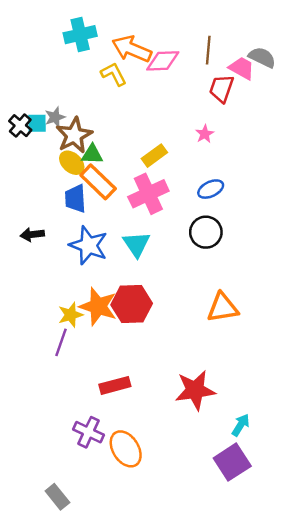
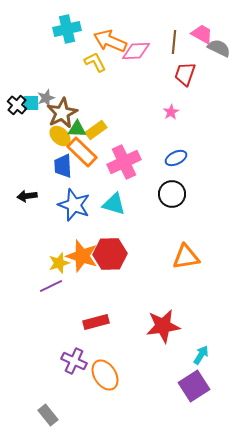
pink trapezoid: (242, 68) -> (202, 34), moved
yellow rectangle: (154, 156) -> (96, 130), moved
cyan triangle: (136, 244) -> (114, 204), turned -40
purple line: (61, 342) -> (51, 286), turned 45

